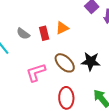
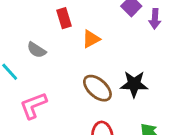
red rectangle: (44, 33) -> (64, 18), moved
pink L-shape: (36, 72) -> (33, 106), moved

